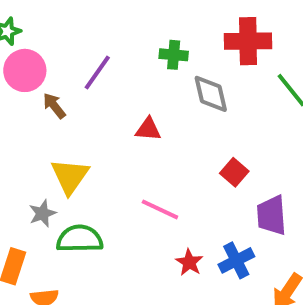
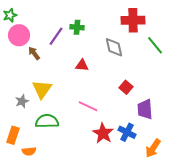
green cross: (174, 55) -> (77, 27), moved
gray star: (42, 213) -> (22, 101), moved
blue cross: (236, 260) -> (127, 132), turned -36
red star: (189, 262) -> (103, 133), size x1.5

